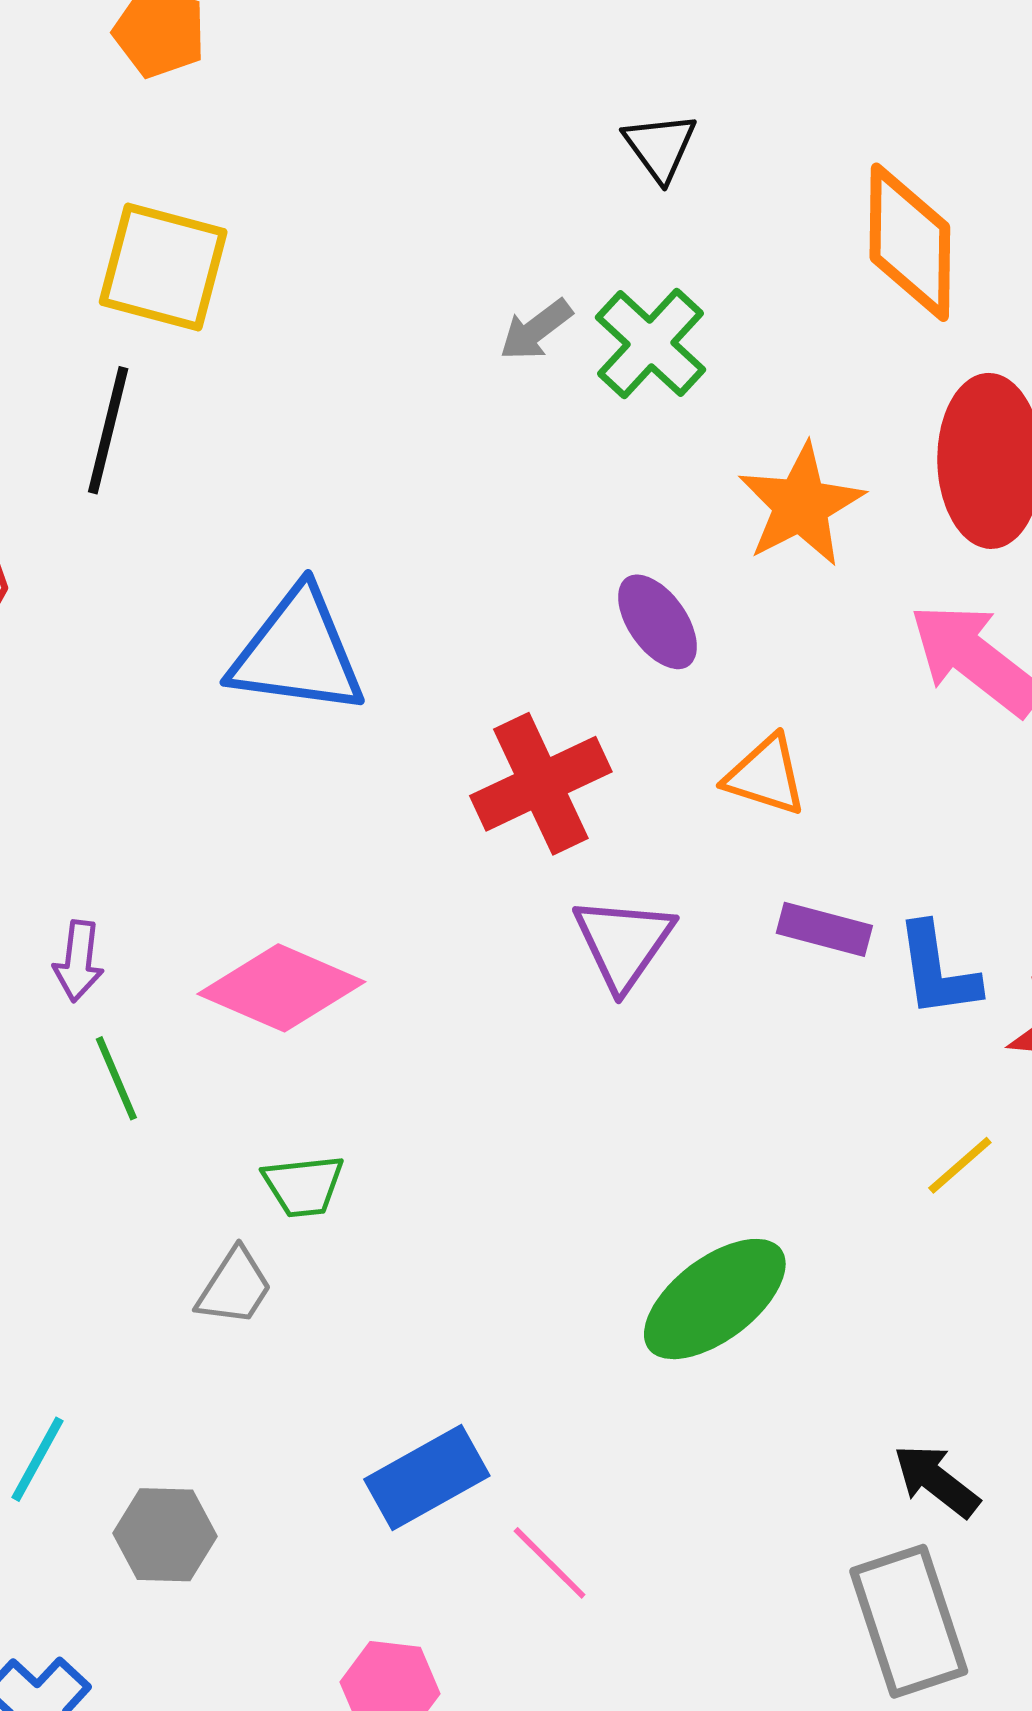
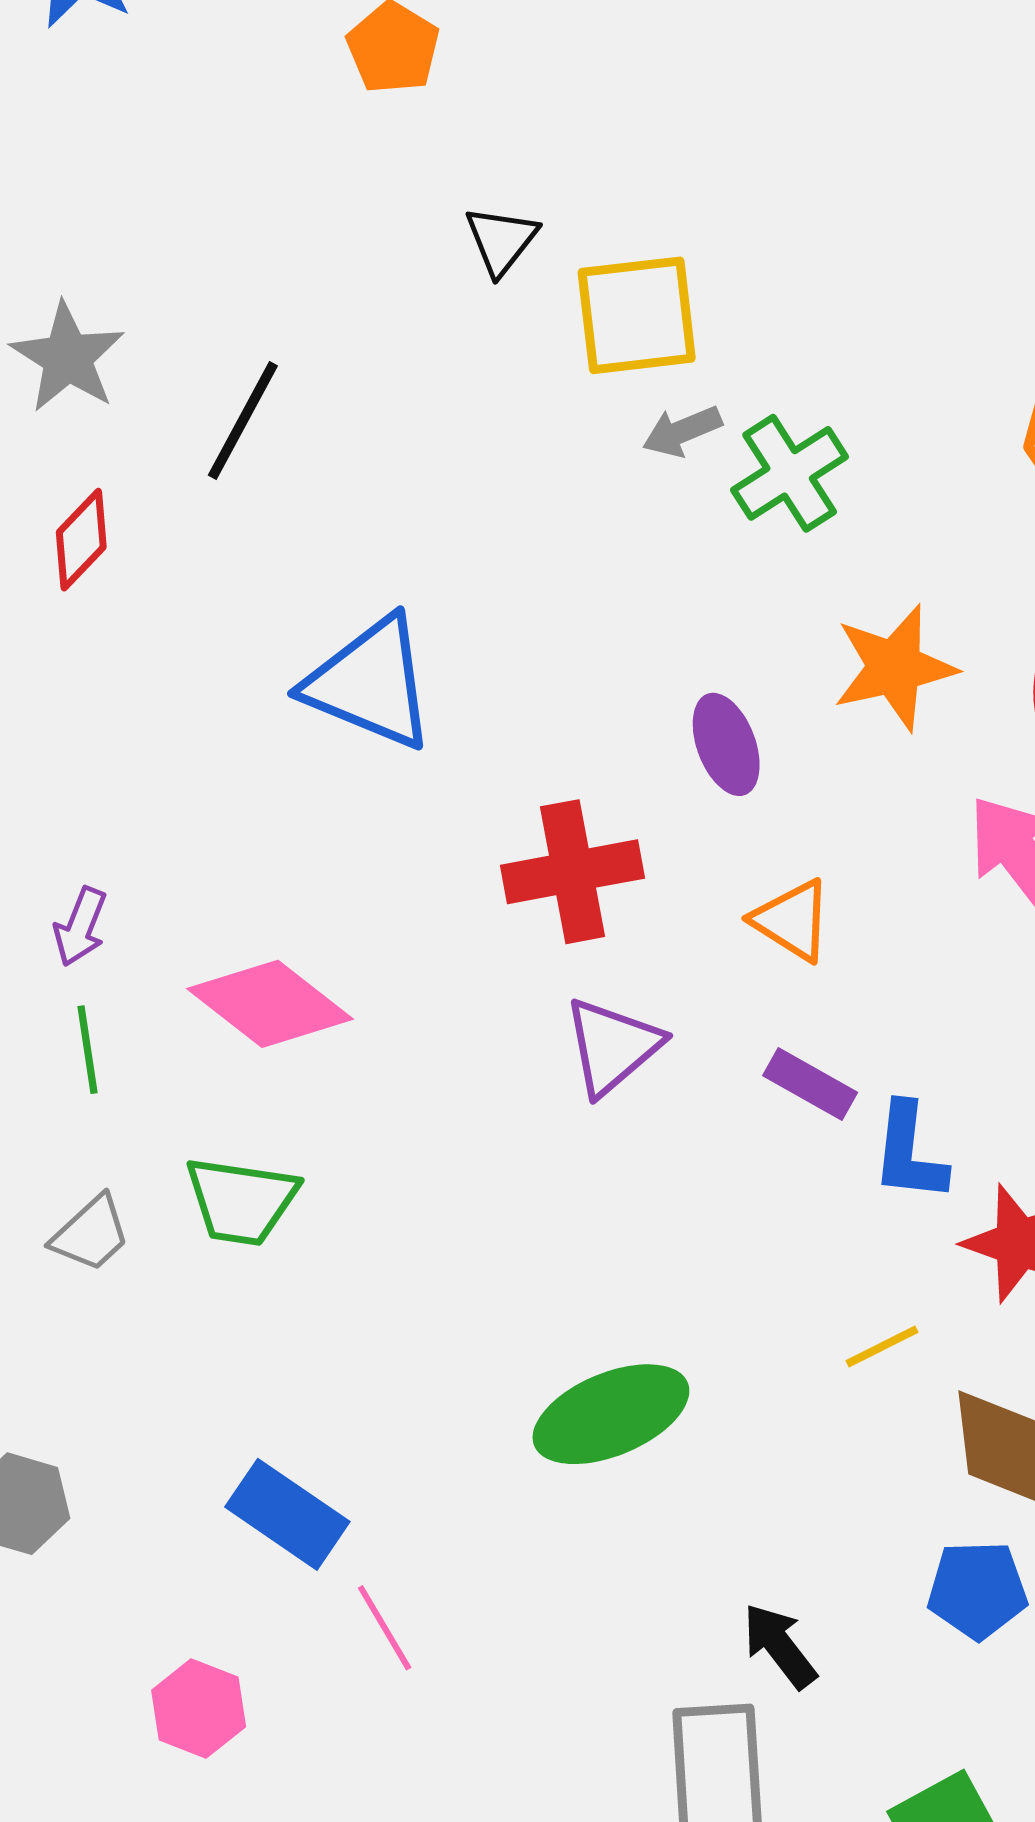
black triangle: (660, 147) -> (501, 240), moved
yellow square: (163, 267) -> (637, 315), moved, turned -36
green trapezoid: (303, 1186) -> (241, 1201), size x1.4
gray trapezoid: (235, 1287) -> (91, 1234), moved
blue rectangle: (427, 1478) -> (287, 1514), turned 49

